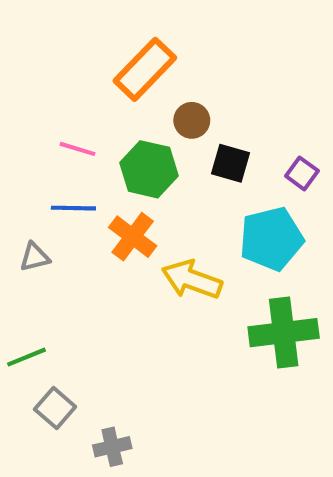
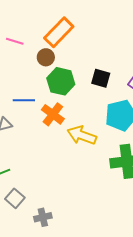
brown circle: (192, 120) -> (46, 57), moved
pink line: (78, 149) -> (15, 41), moved

